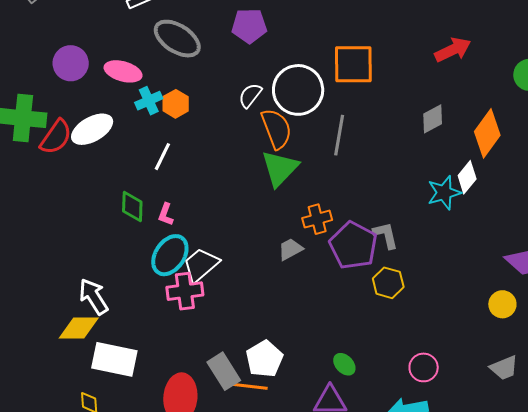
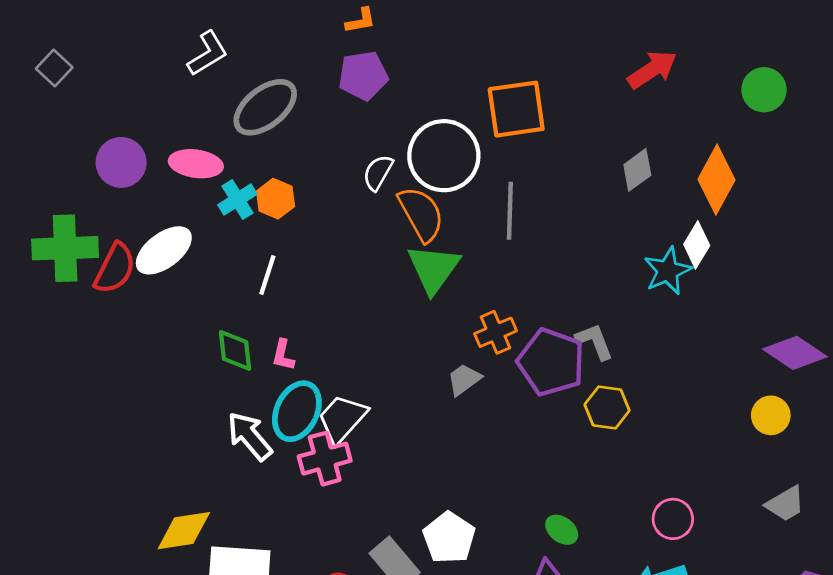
gray ellipse: (177, 39) -> (265, 107), turned -63
white arrow: (94, 297) -> (249, 436), moved

